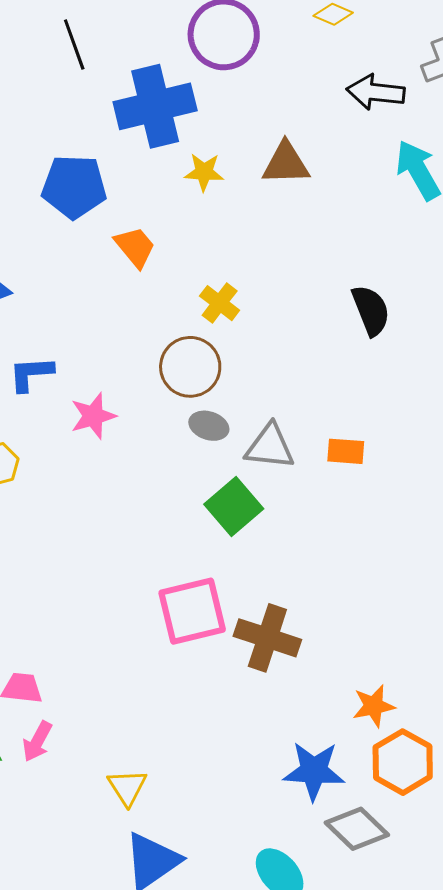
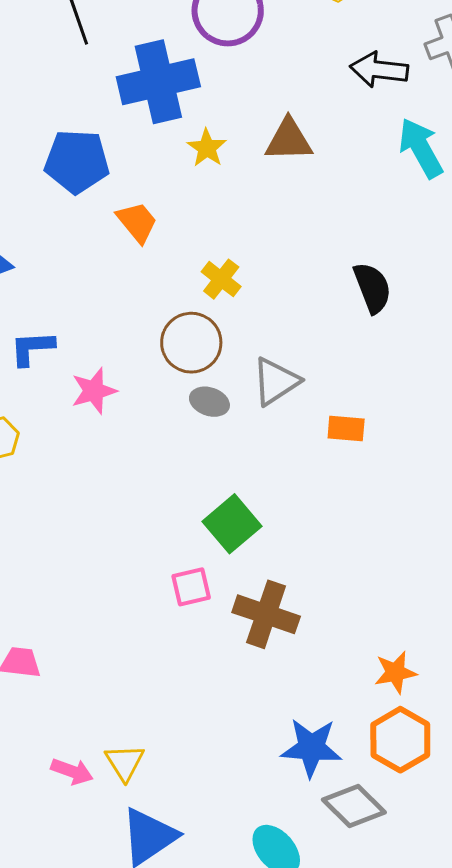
yellow star: (204, 172) -> (207, 148), turned 30
gray triangle: (270, 447) -> (276, 381), moved, turned -40
green square: (234, 507) -> (232, 524), moved
pink square: (192, 611) -> (191, 587), size x0.6
orange star: (374, 706) -> (395, 672), moved
pink arrow: (37, 741) -> (72, 771), moved, turned -99

